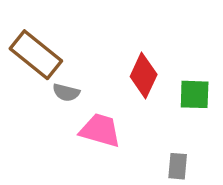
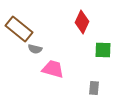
red diamond: (144, 75) -> (82, 22), moved

